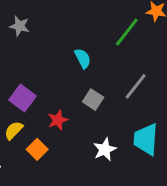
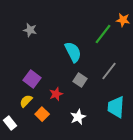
cyan semicircle: (83, 58) -> (73, 52), size x1.5
white star: (105, 149) -> (78, 117), moved

